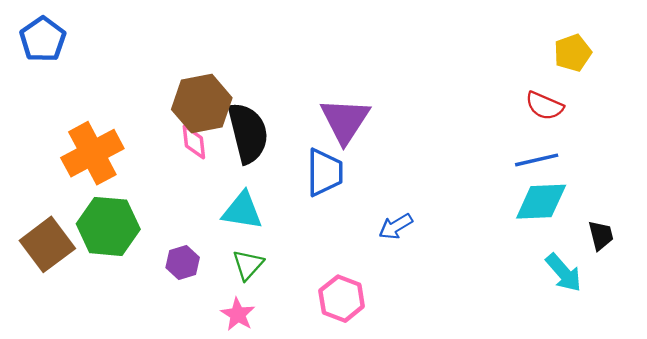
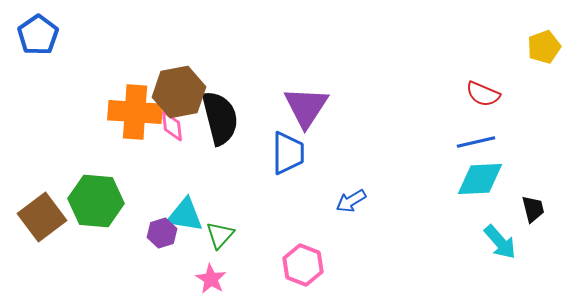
yellow pentagon: (573, 53) -> (544, 47), moved
orange cross: (92, 153) -> (135, 112), moved, turned 32
cyan triangle: (242, 211) -> (185, 215), moved

